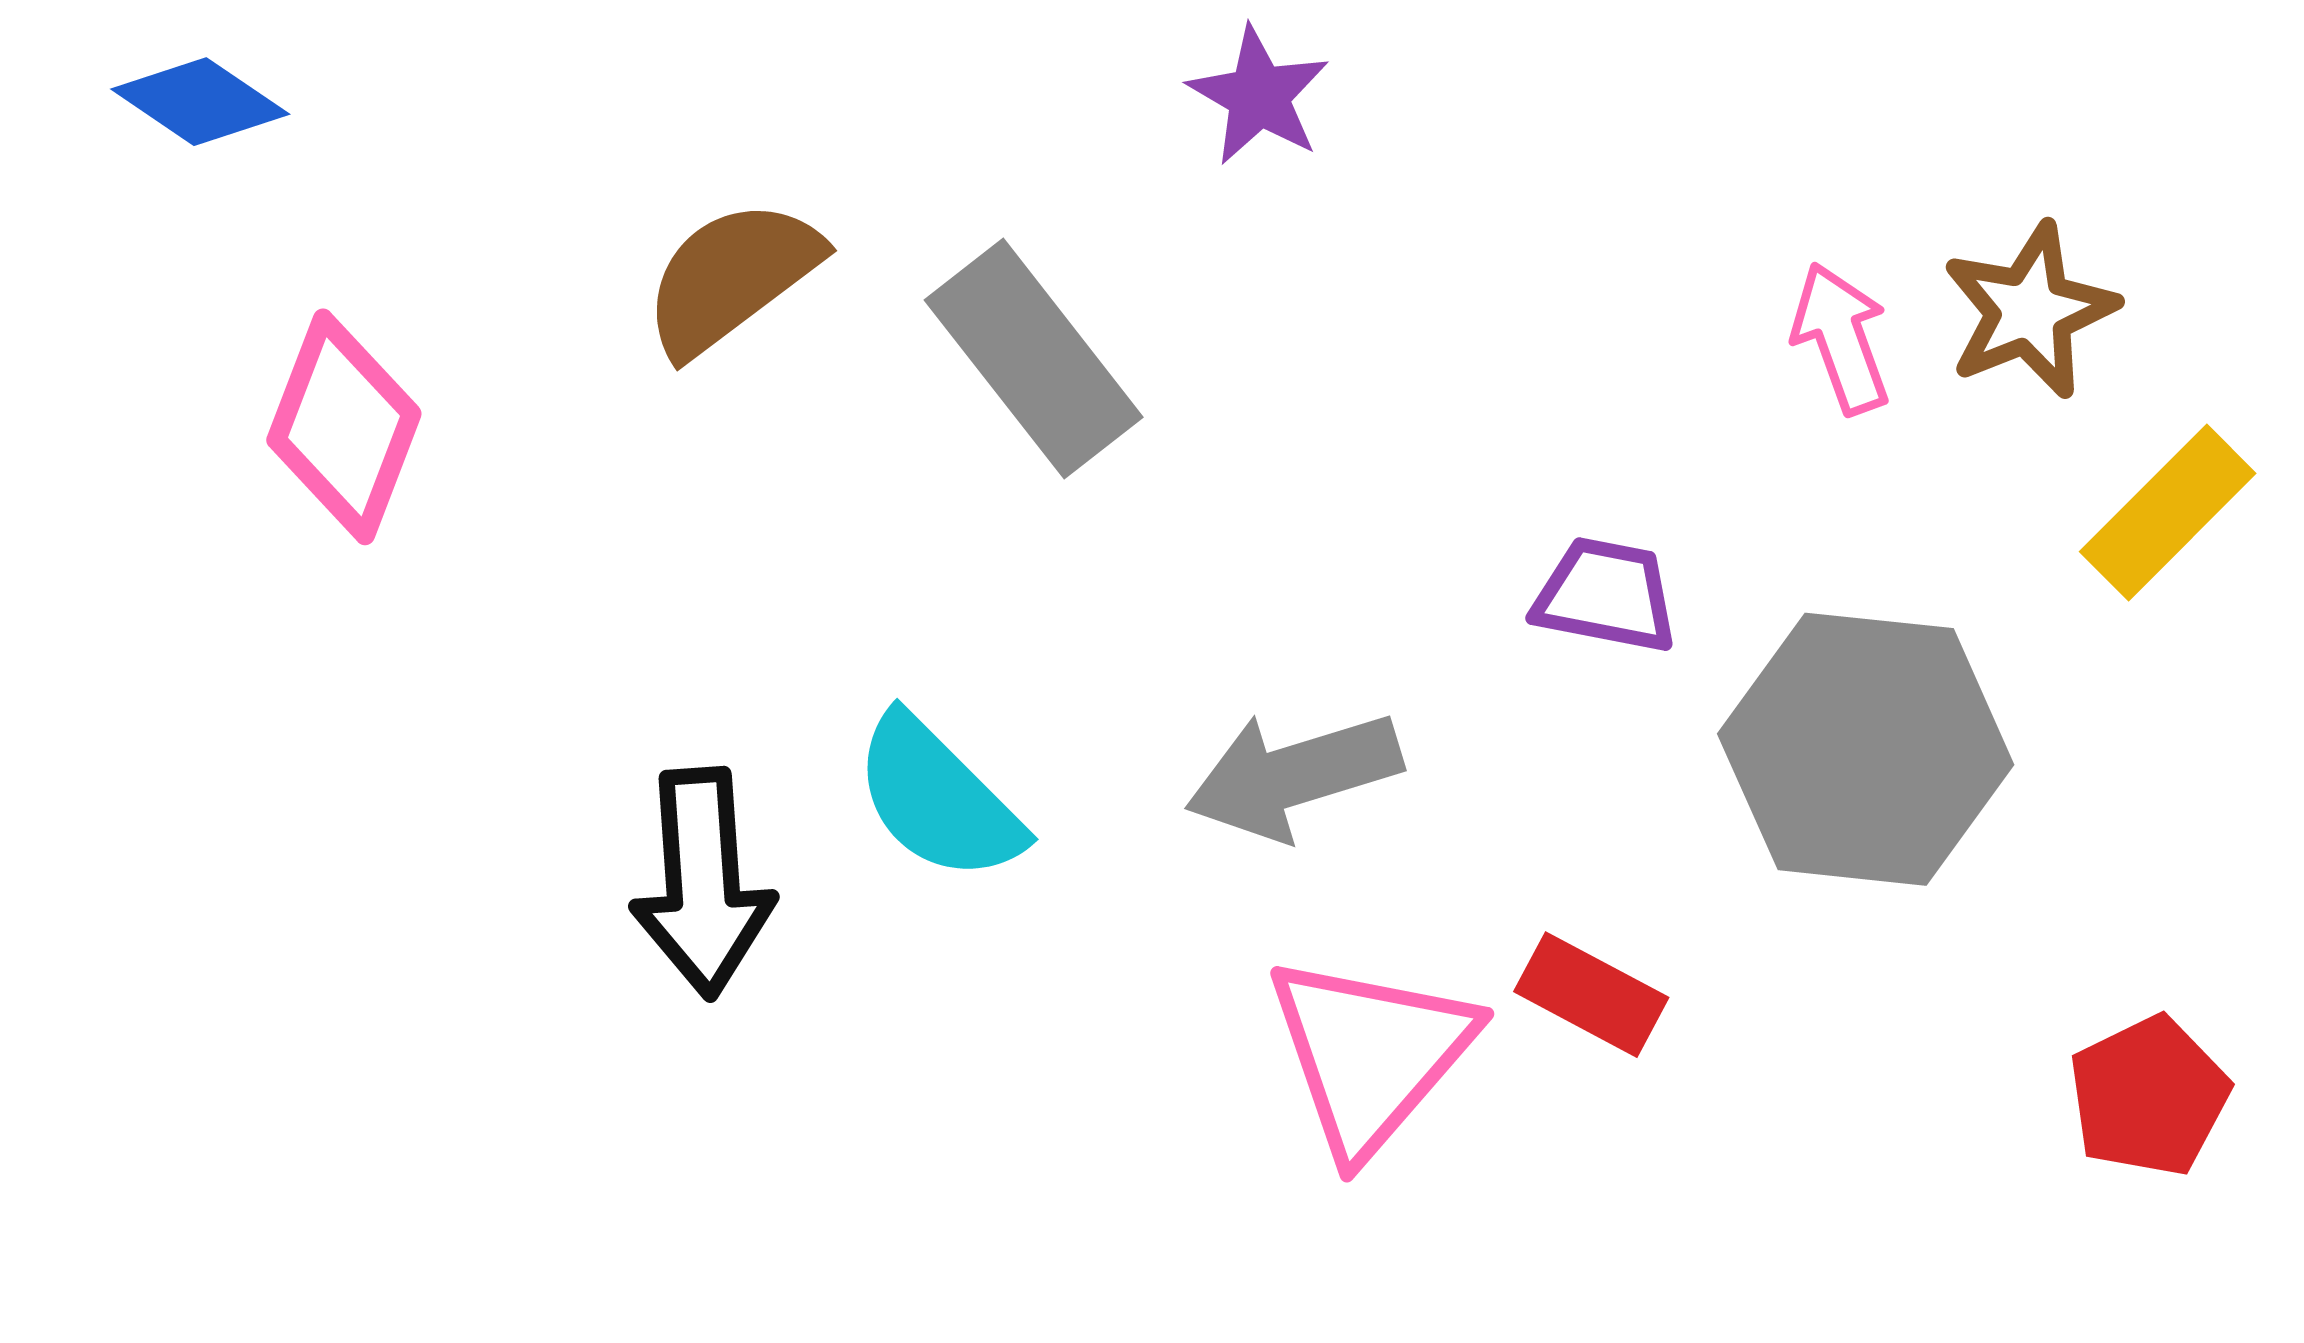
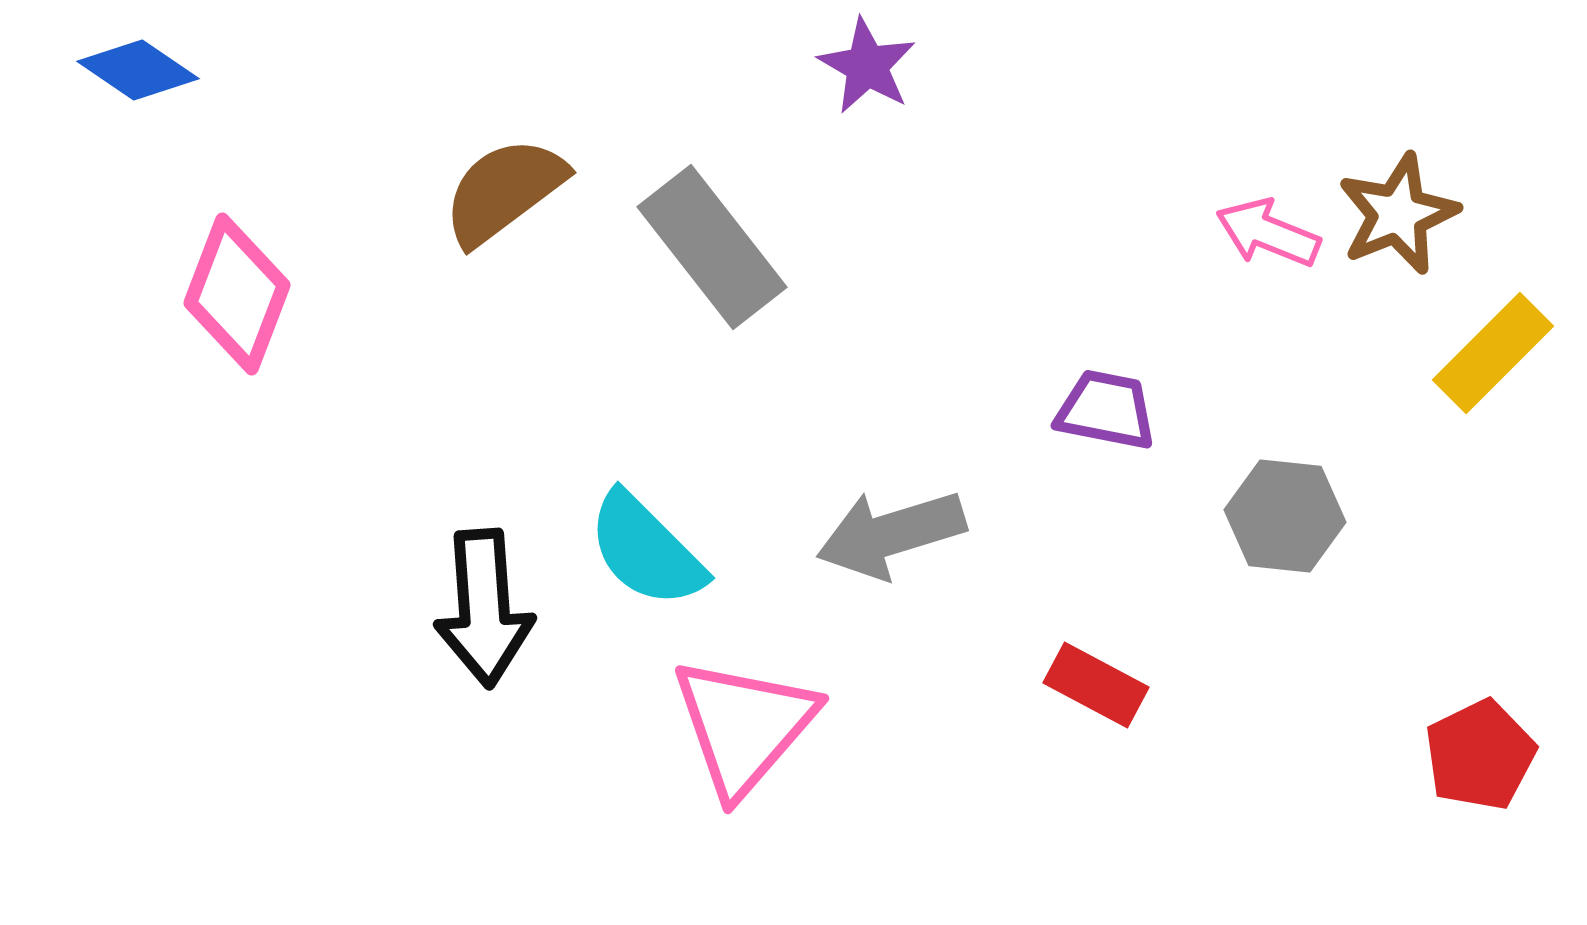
pink arrow: (1841, 338) -> (1268, 233), turned -48
gray hexagon: (1866, 749) -> (1285, 516), size x0.6
pink triangle: (1371, 1054) -> (744, 726), moved

